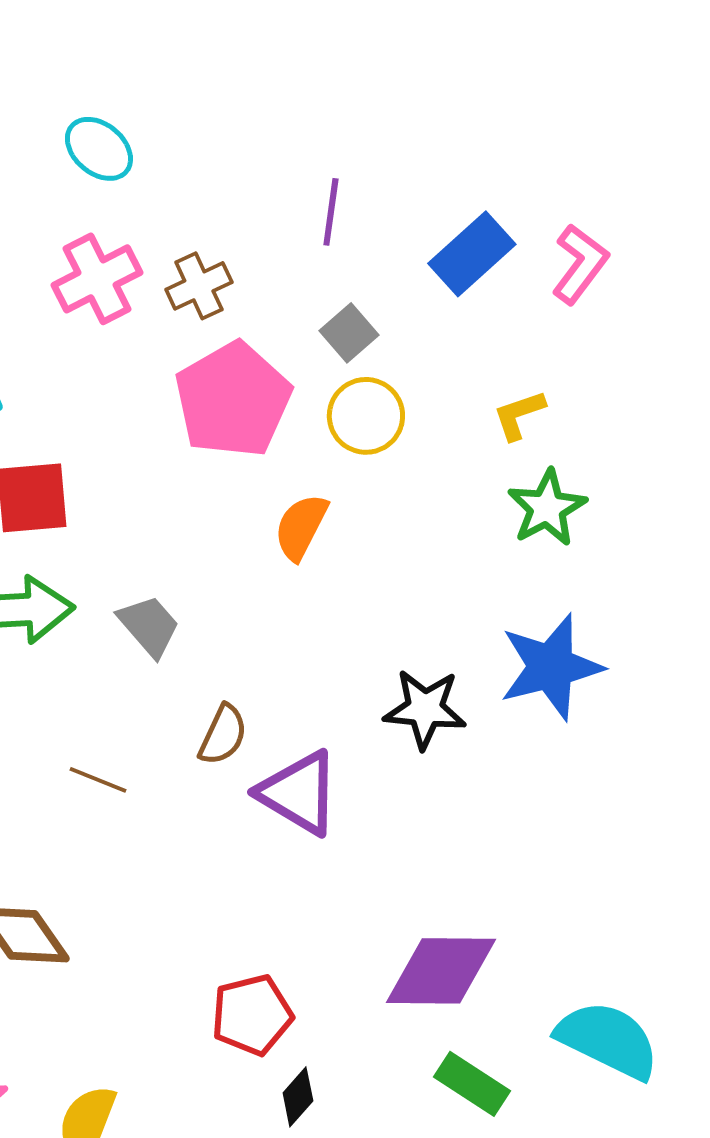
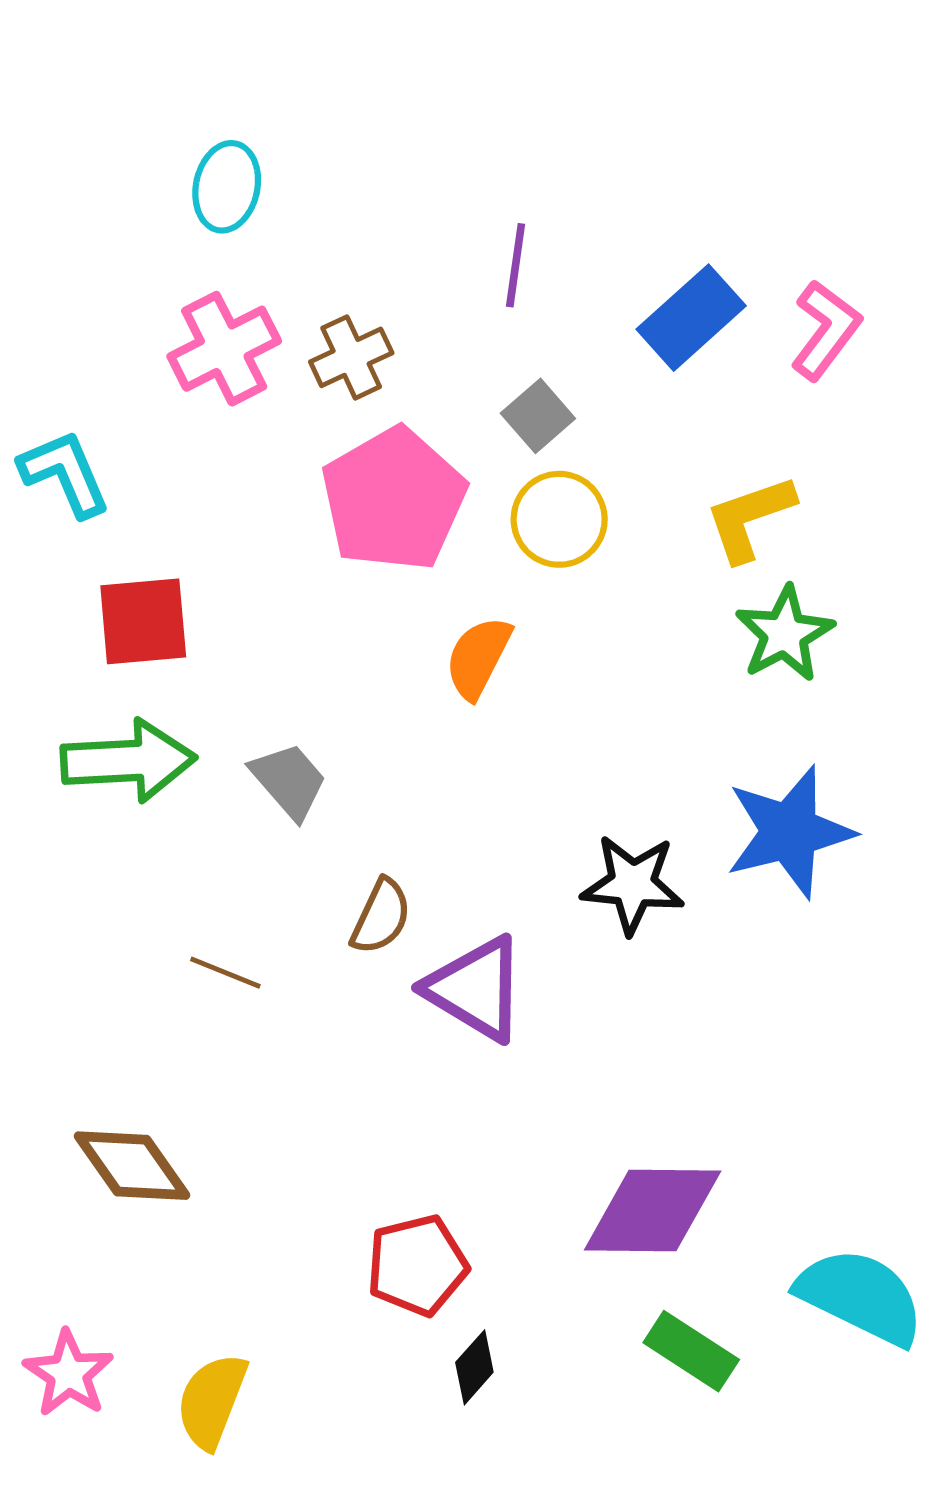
cyan ellipse: (99, 149) -> (227, 187), turned 62
yellow L-shape: (519, 415) -> (750, 518), size x1.4

